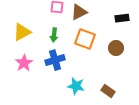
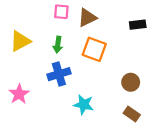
brown circle: (116, 48) -> (131, 82), moved
pink star: (24, 63) -> (19, 94), moved
brown rectangle: (108, 91) -> (132, 114), moved

